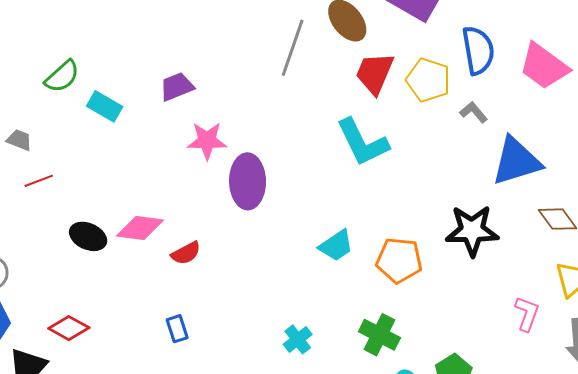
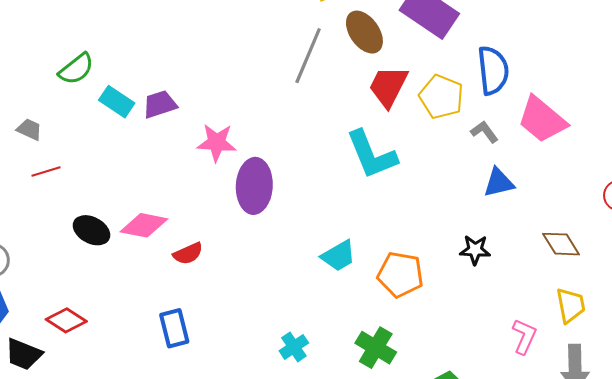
pink trapezoid: (544, 66) -> (542, 120), moved
purple trapezoid: (177, 87) -> (160, 104), moved
blue triangle: (516, 161) -> (499, 183), moved, size x0.6
black star: (472, 231) -> (475, 250), size x0.6
blue rectangle: (177, 329) -> (174, 328), size x1.4

